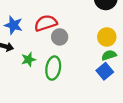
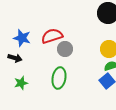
green star: (29, 59) -> (21, 83), moved

